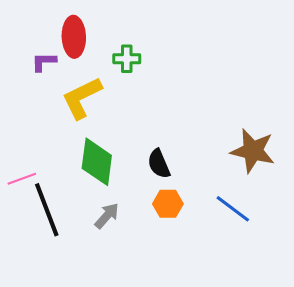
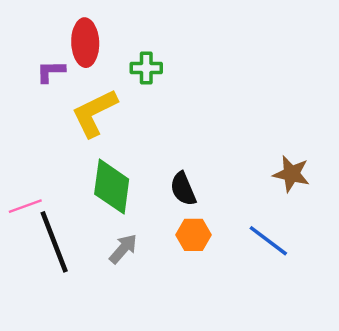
brown star: (253, 151) -> (291, 174), size x0.7

